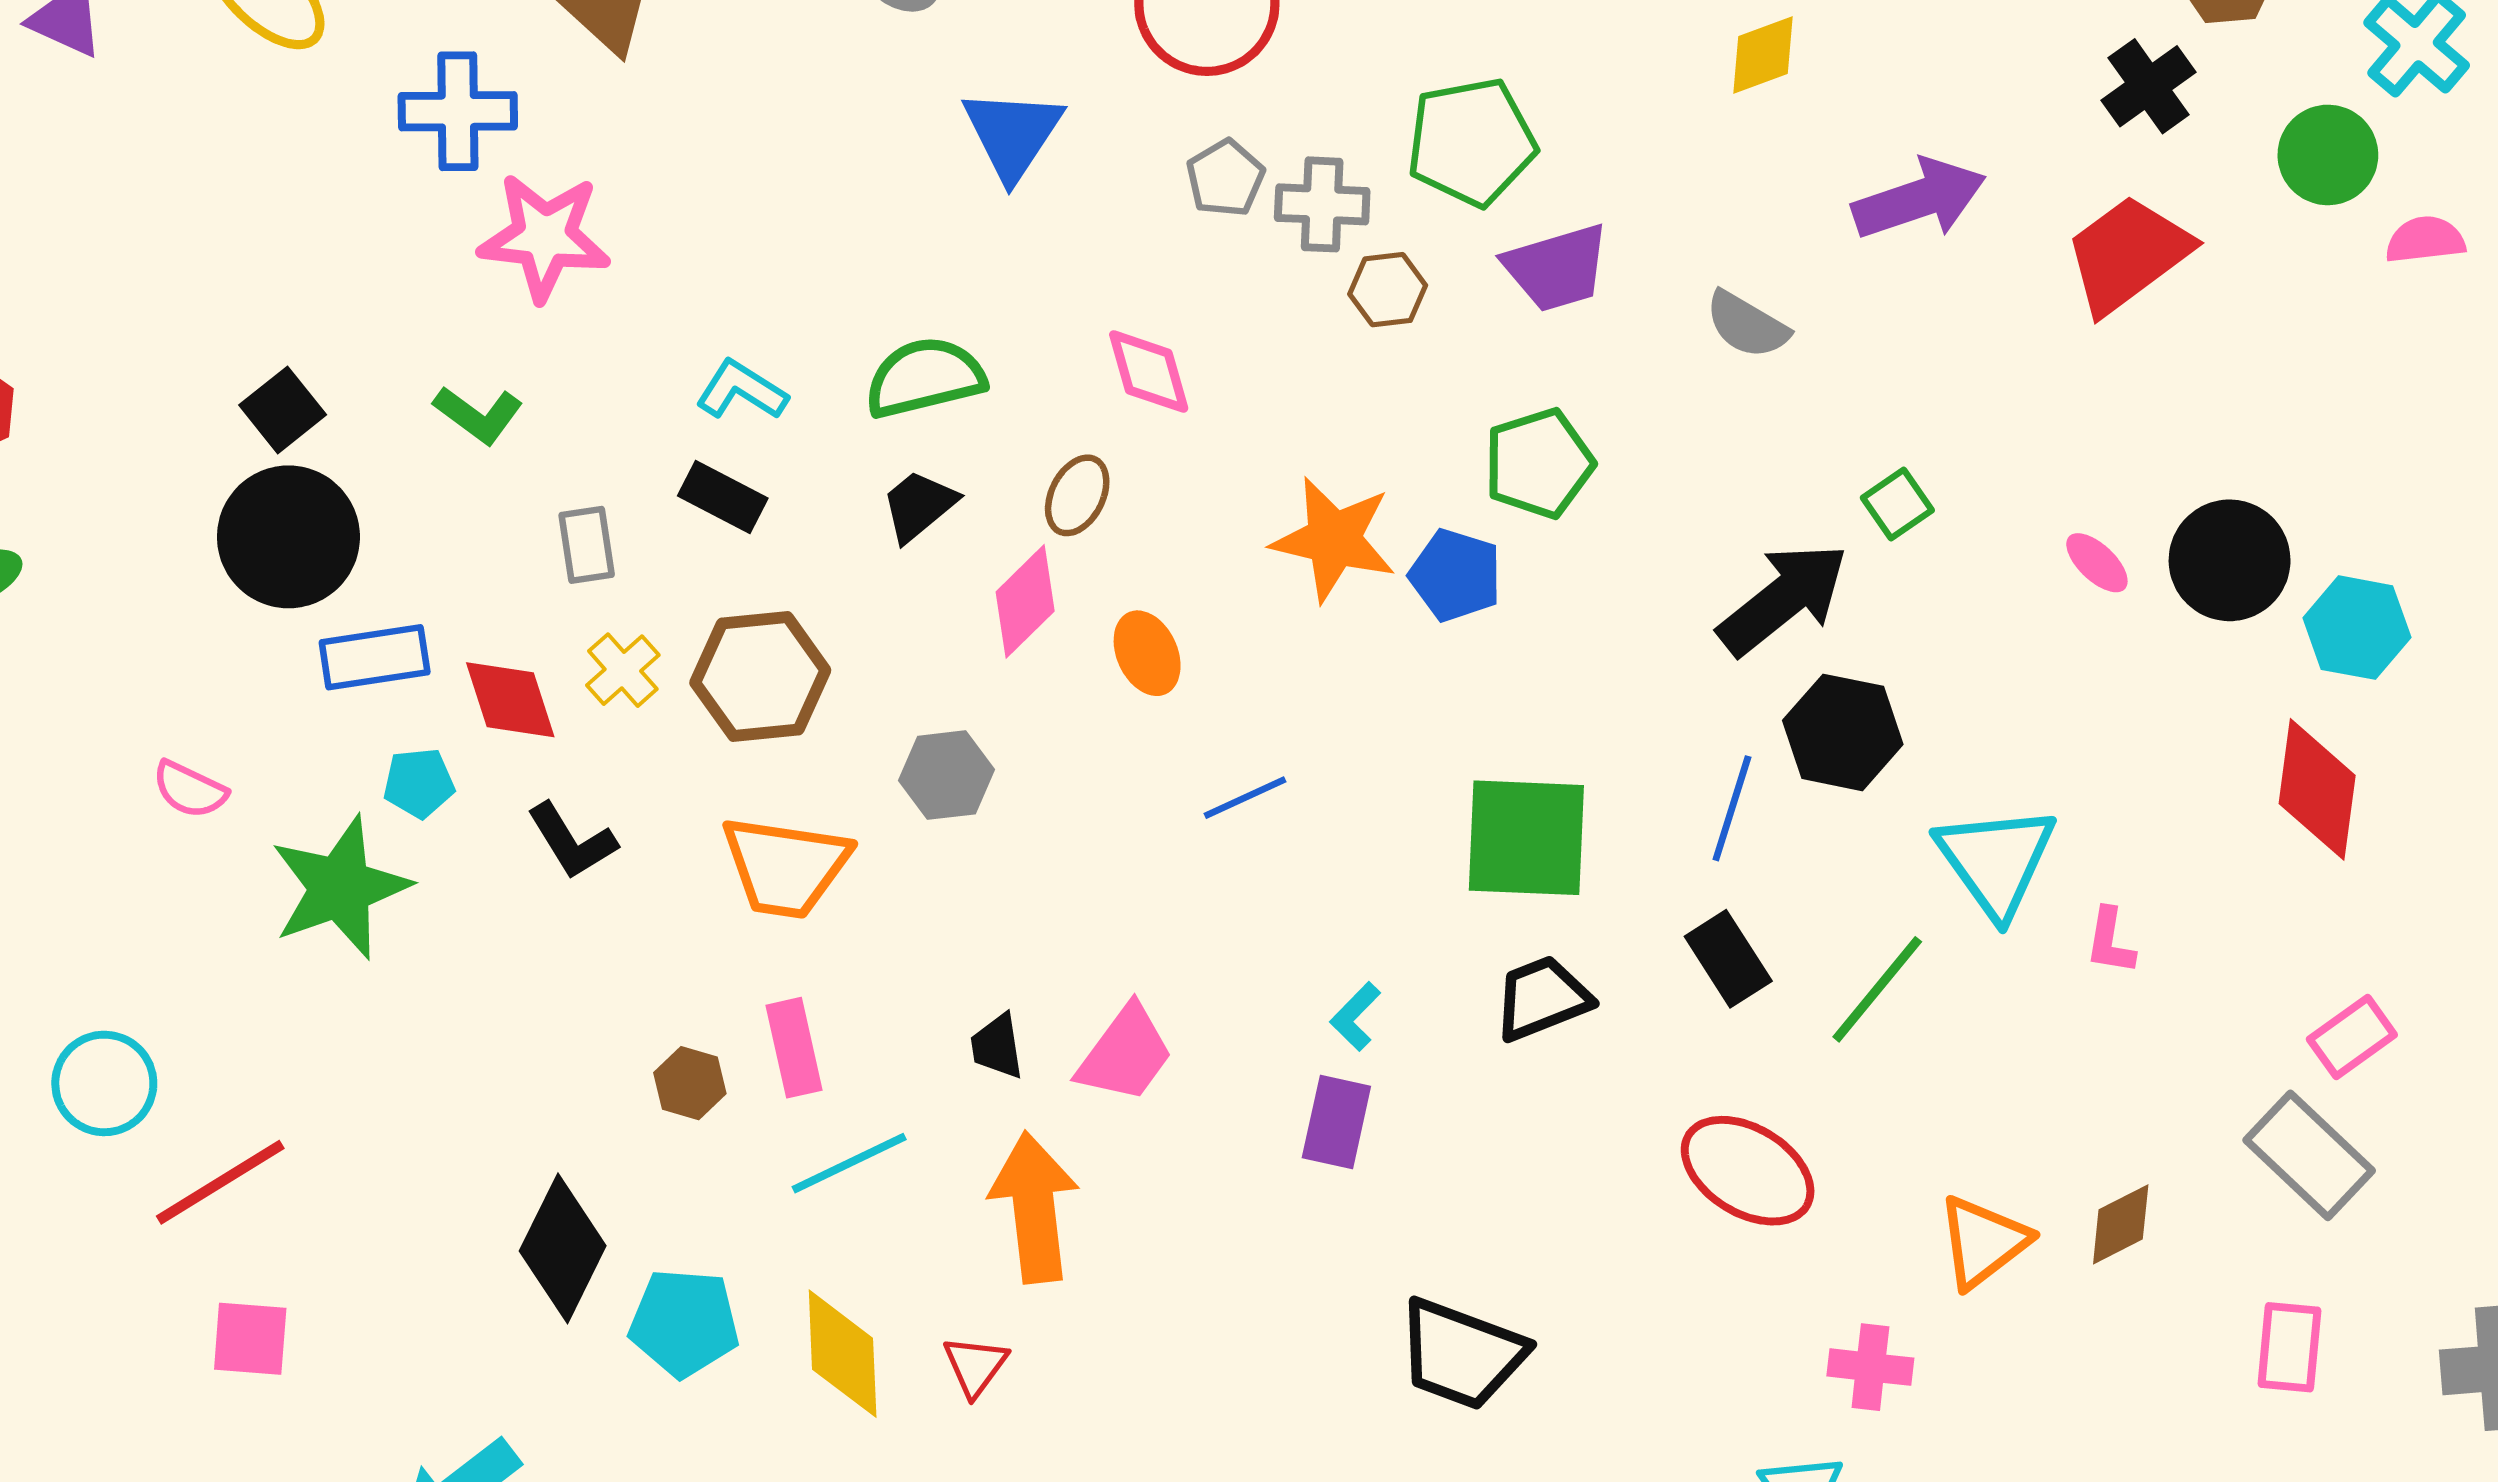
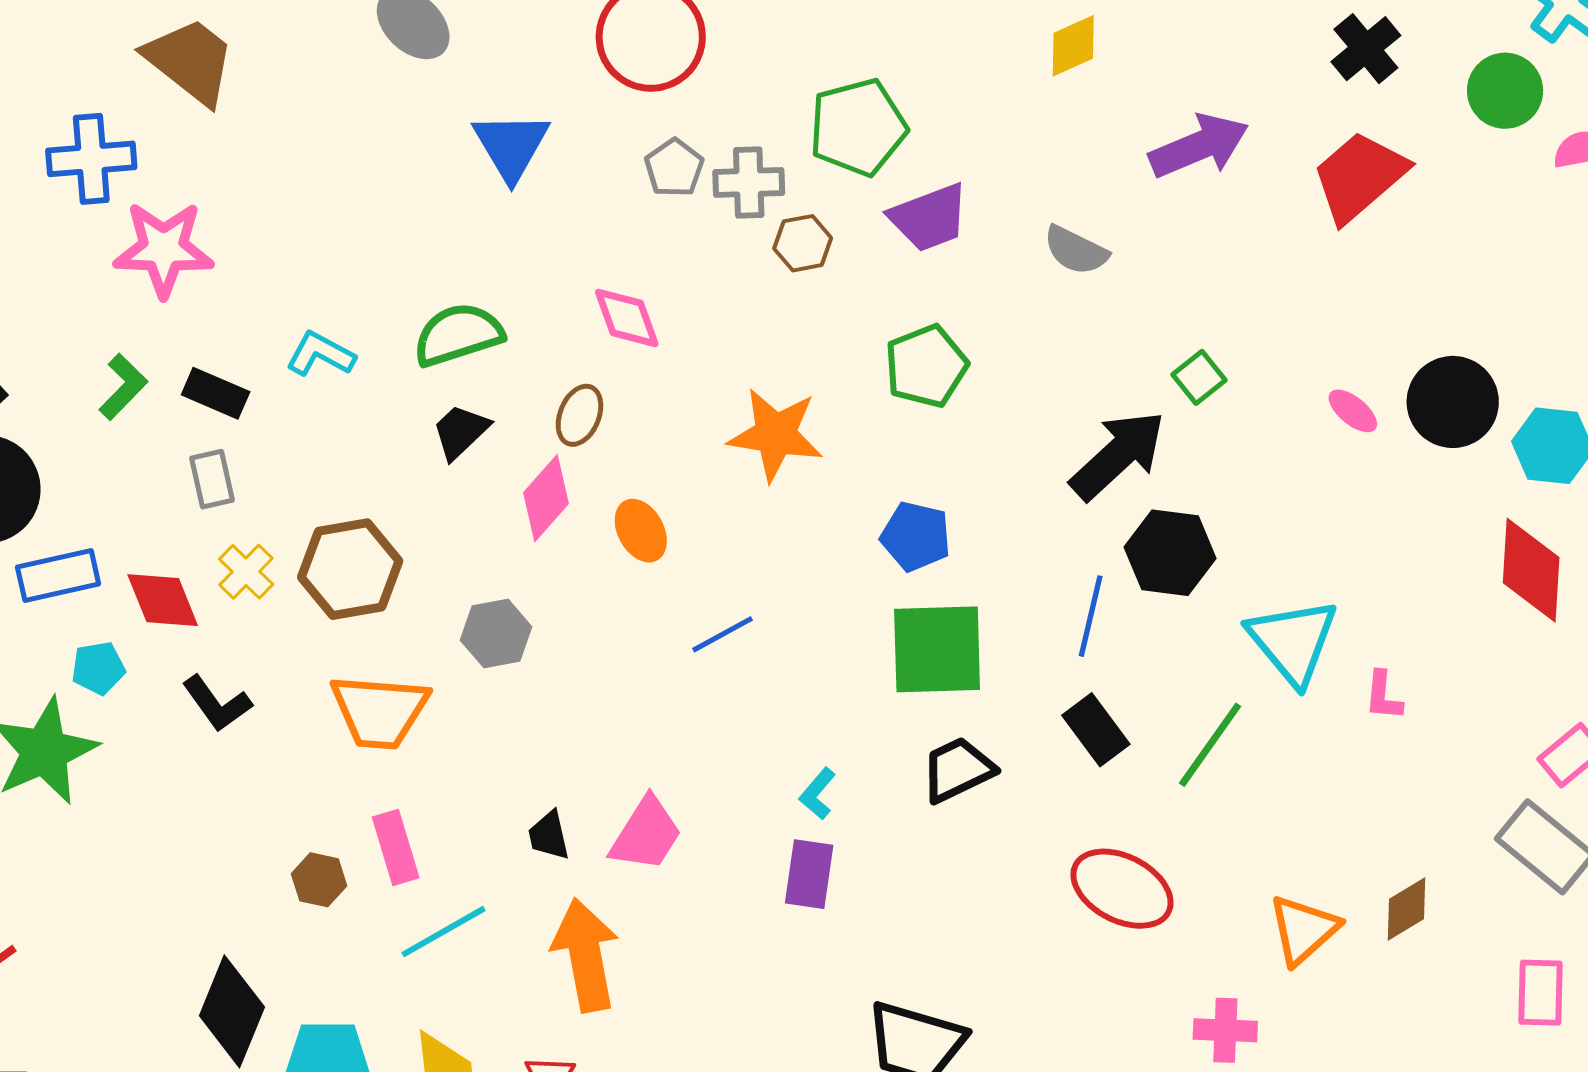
green L-shape: (478, 415) -> (123, 387), turned -78
black rectangle: (723, 497) -> (216, 393), moved
blue pentagon: (1455, 575) -> (916, 536), moved

